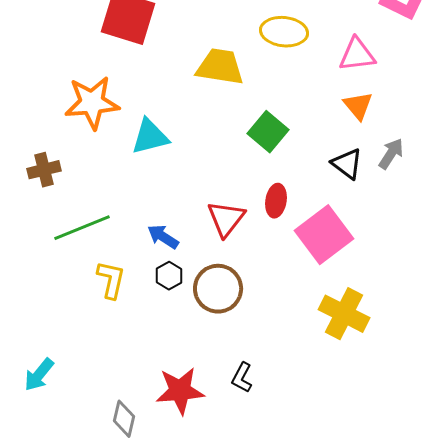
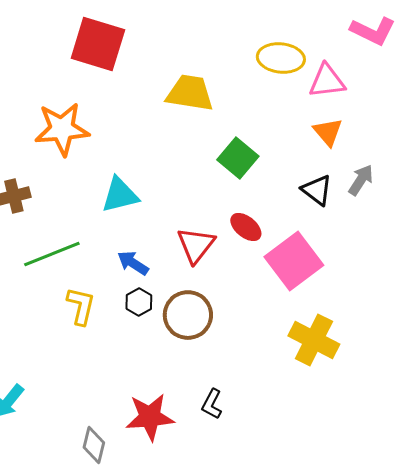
yellow ellipse: (284, 32) -> (281, 58), moved
cyan triangle: (150, 137) -> (120, 195), moved
red ellipse: (276, 201) -> (246, 227), turned -60

